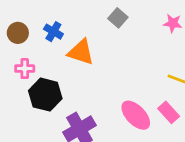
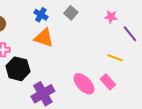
blue cross: (53, 32) -> (41, 15), moved

